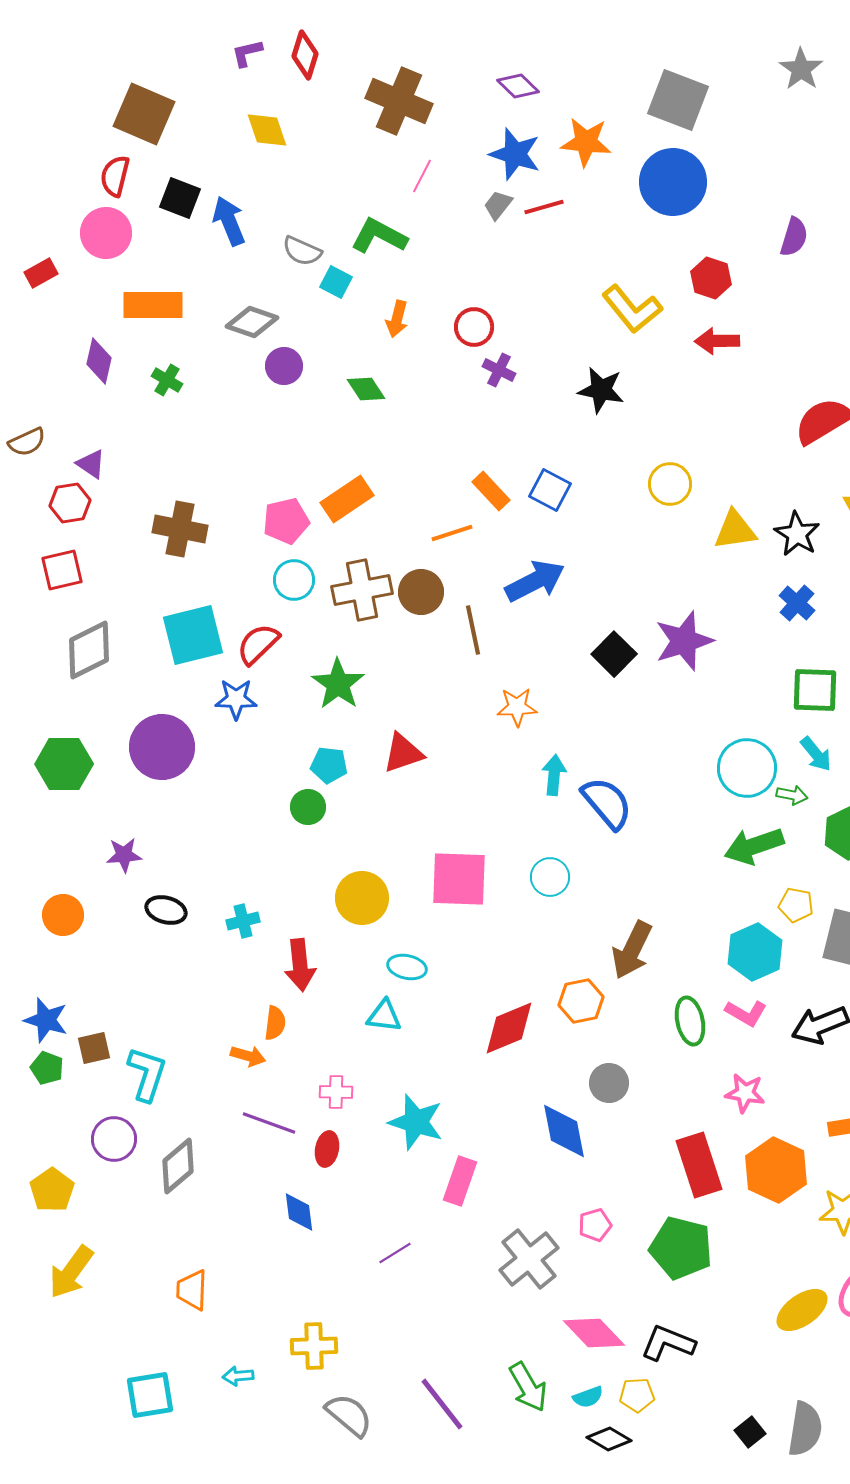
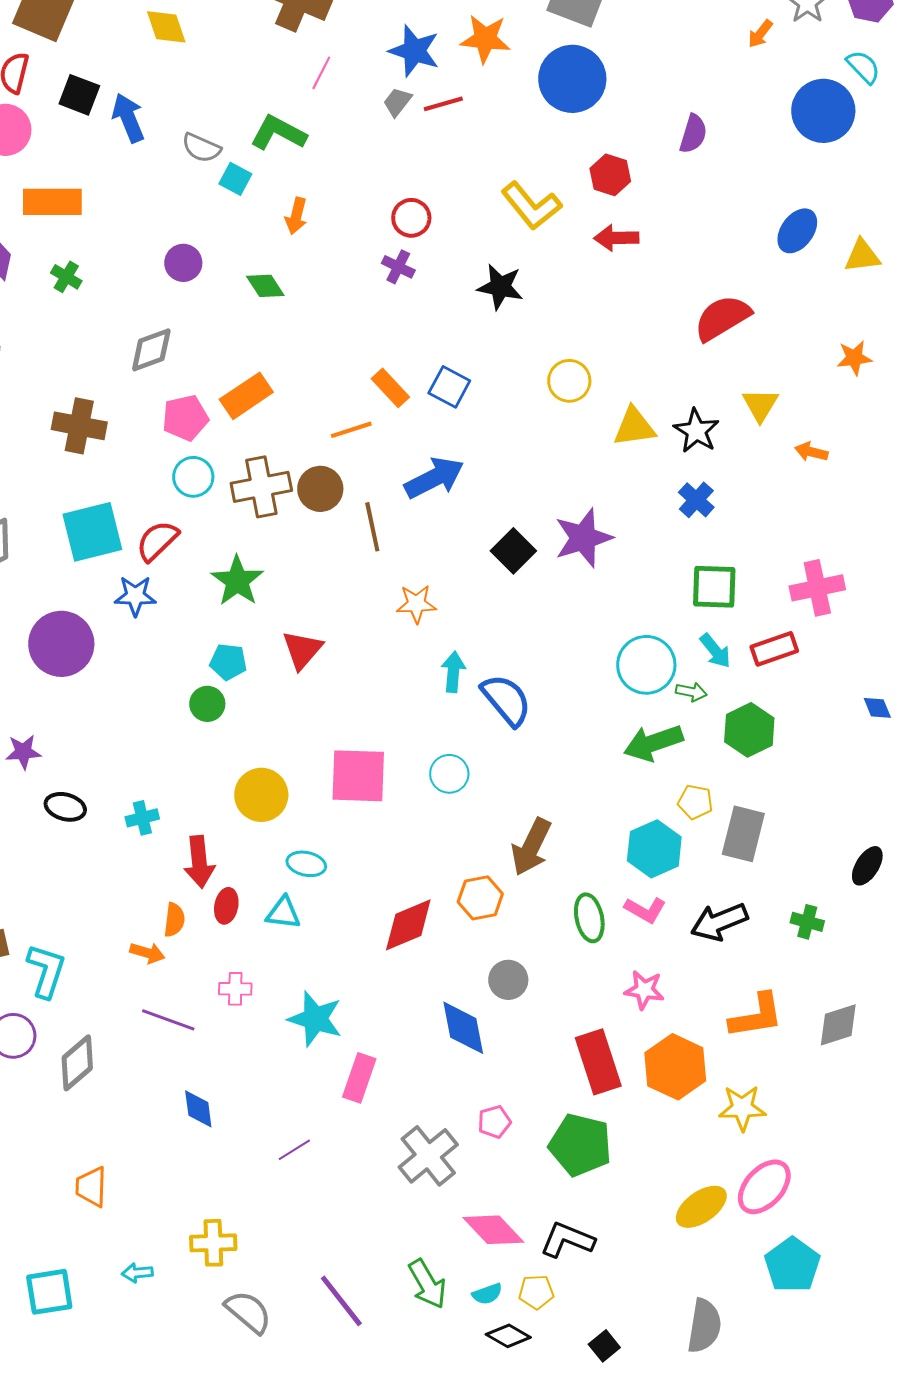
gray diamond: (252, 322) -> (151, 350), moved, turned -39
red circle: (474, 327) -> (411, 218), moved
red triangle: (403, 753) -> (302, 650), turned -30
red ellipse: (327, 1149) -> (226, 906), moved
black square: (750, 1432) -> (604, 1346), moved

